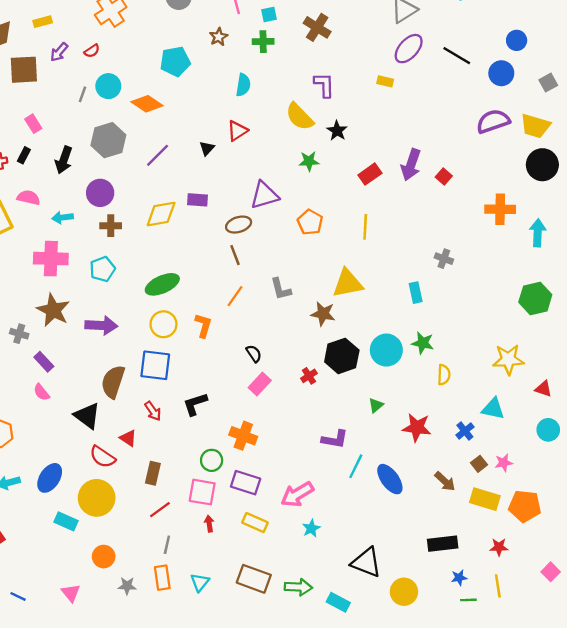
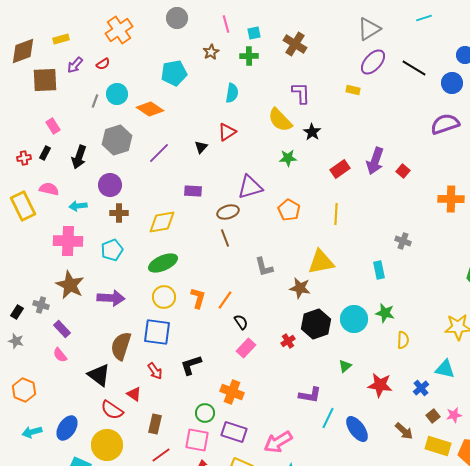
yellow diamond: (161, 214) -> (162, 222), moved
orange line: (235, 296) -> (225, 300), moved

